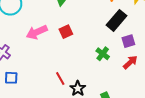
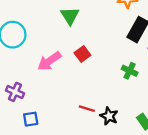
red line: (60, 78) -> (87, 109), turned -32

